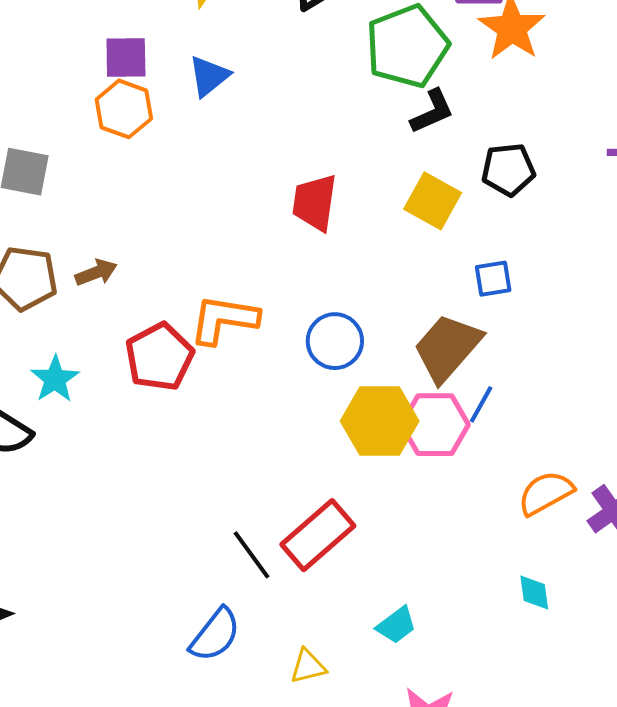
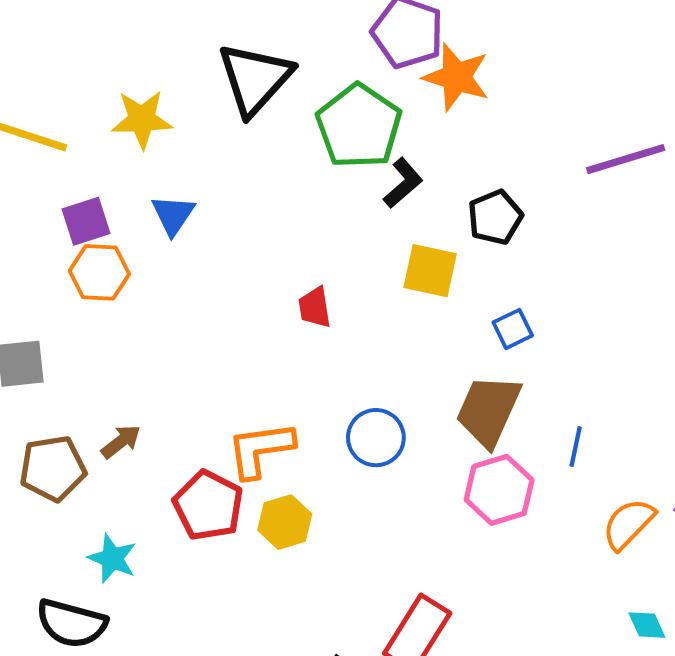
red trapezoid: (315, 202) -> (315, 307), size x0.7
blue line: (481, 404) -> (576, 447), moved
yellow hexagon: (380, 421) -> (285, 522), moved, size x0.7

